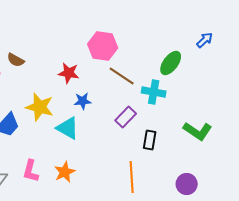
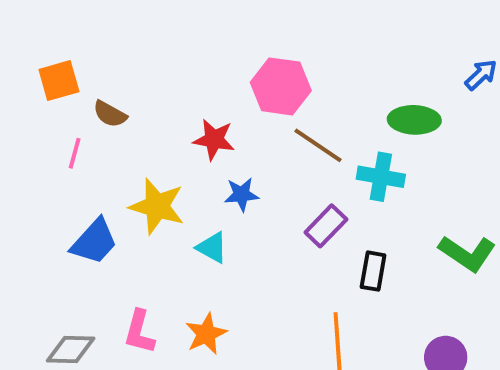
green ellipse: (171, 63) -> (414, 120), turned 55
cyan triangle: (68, 128) -> (212, 247), size x0.7

